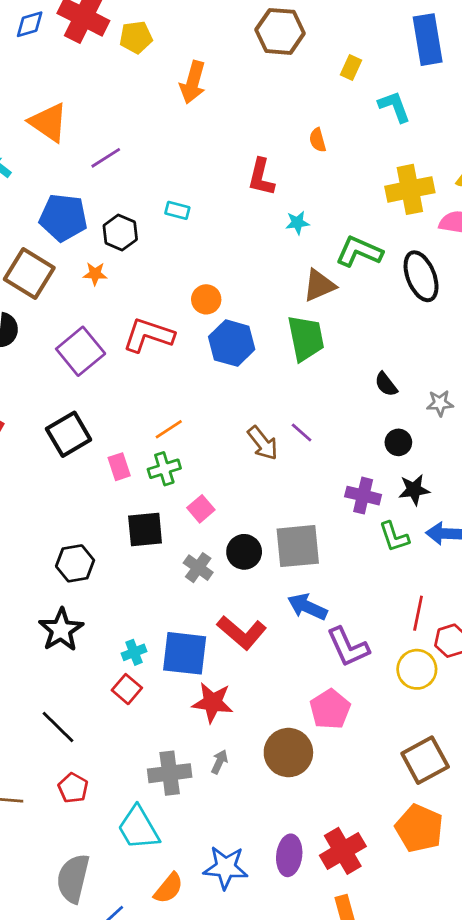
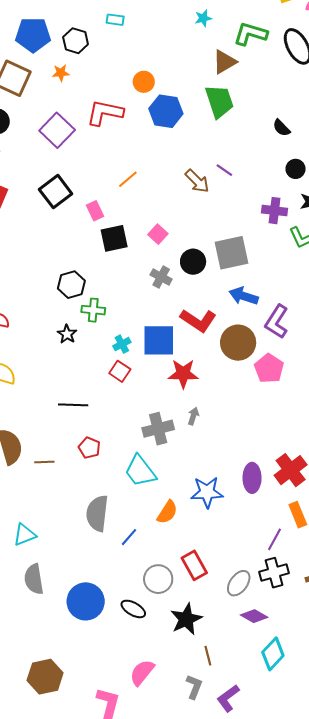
green cross: (164, 469) -> (93, 310), moved, turned 30
black square: (145, 530) -> (114, 238), moved
black star: (61, 630) -> (67, 334), size x0.6
purple L-shape: (348, 647) -> (277, 322), turned 64
black line: (58, 727) -> (73, 405), turned -36
brown circle: (288, 753) -> (238, 343), moved

